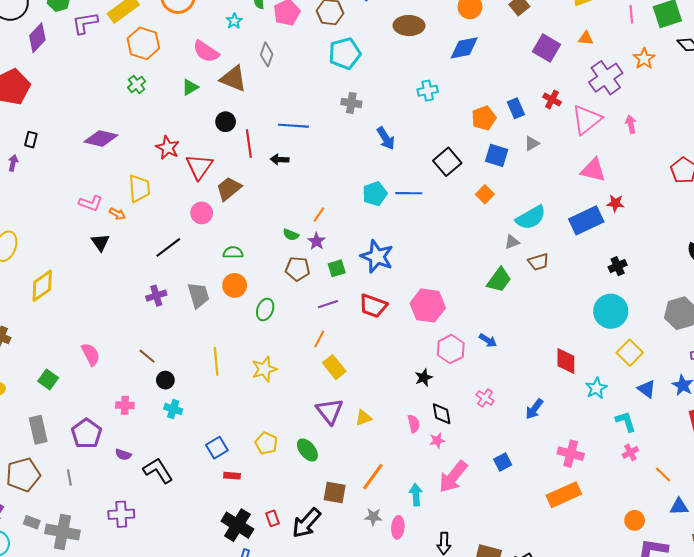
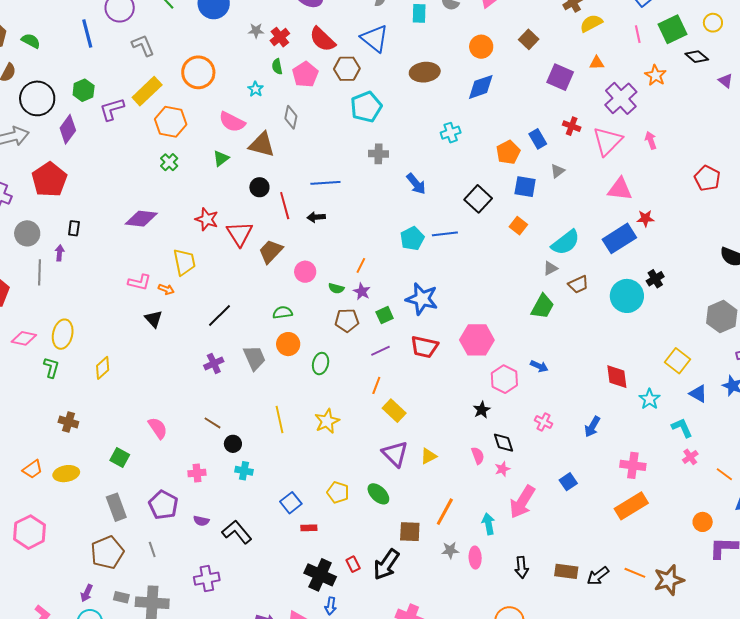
pink circle: (202, 213) -> (305, 272), moved
yellow diamond: (42, 286) -> (103, 368), size x0.7
cyan circle: (611, 311) -> (627, 296), moved

